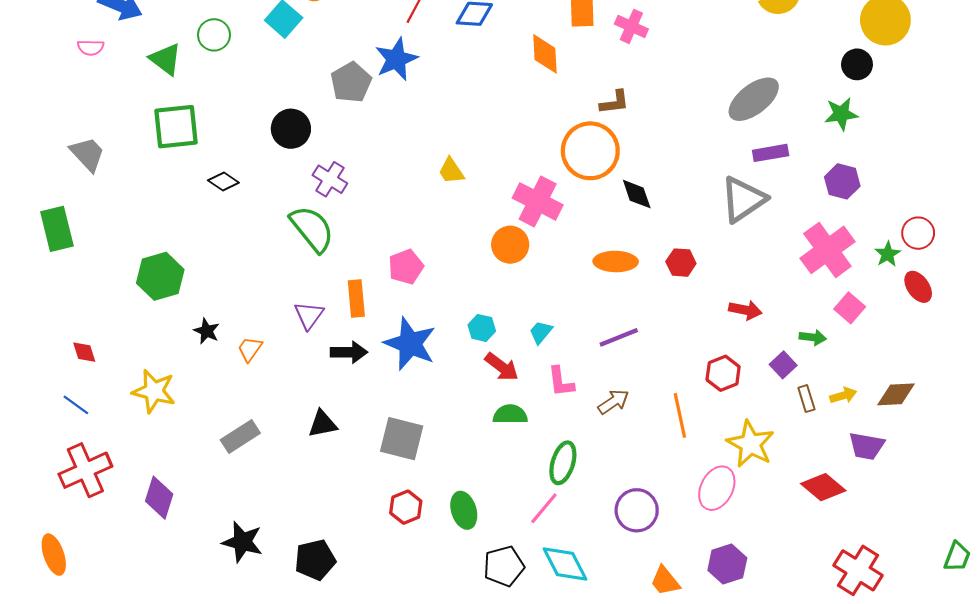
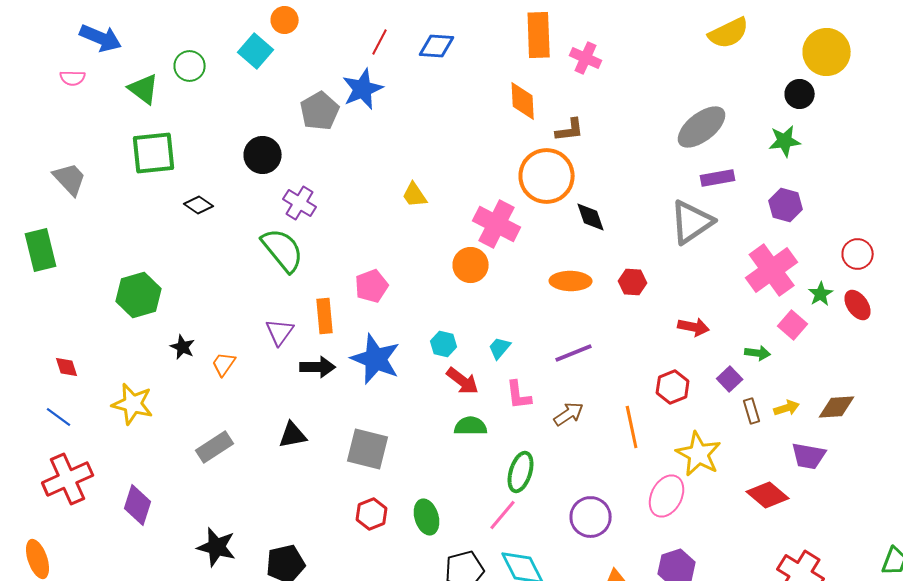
orange diamond: (545, 54) -> (523, 101), moved
green star: (888, 254) -> (821, 294), moved

